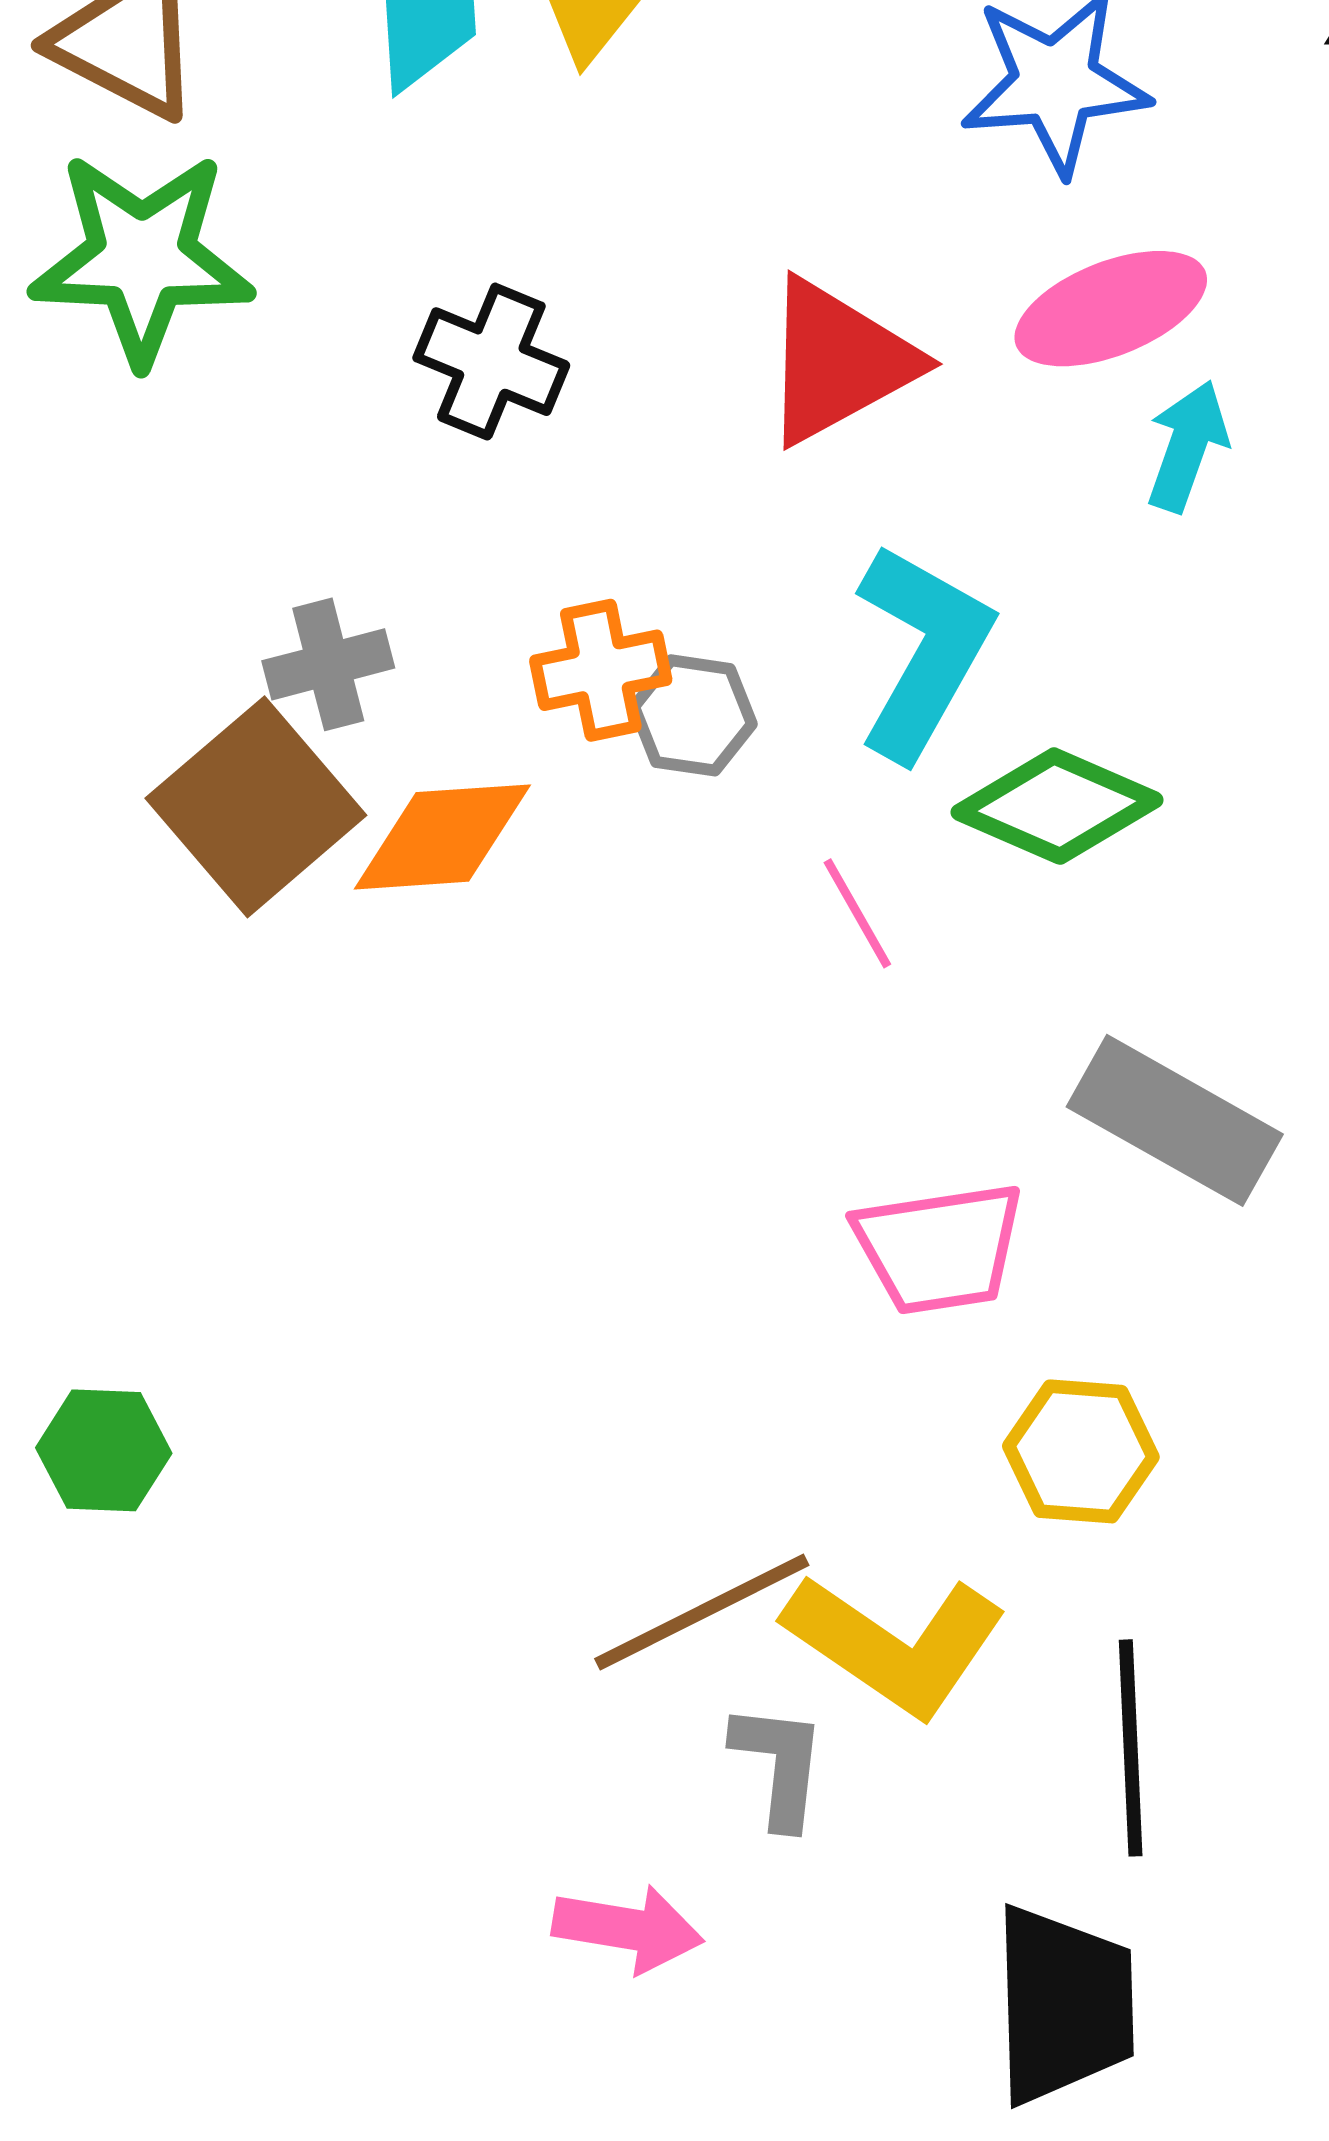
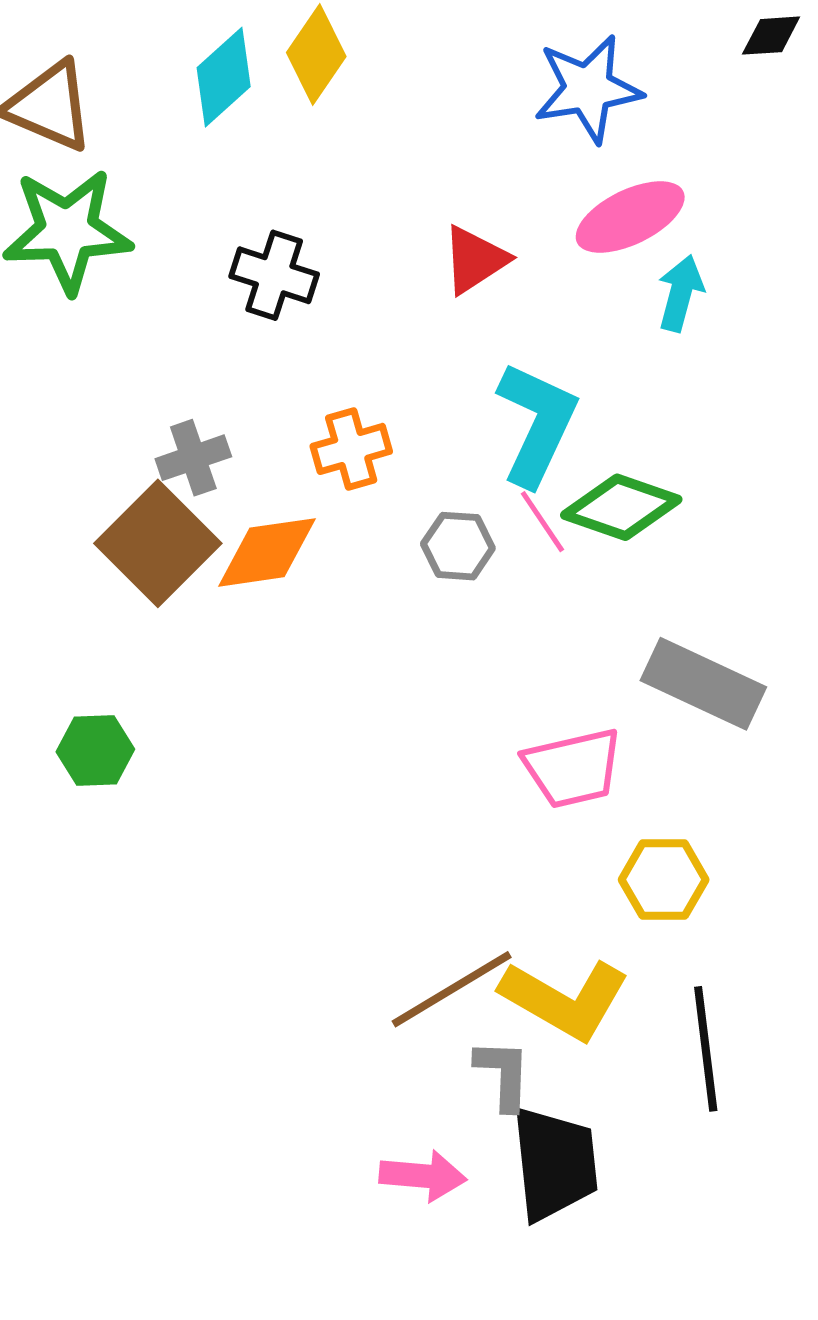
red triangle: (838, 361) -> (475, 260), size x0.7
gray hexagon: (693, 715) -> (458, 546), moved
pink line: (857, 913) -> (542, 522), moved
green hexagon: (104, 1450) -> (95, 750), moved
black trapezoid: (1064, 2005) -> (555, 1163), moved

